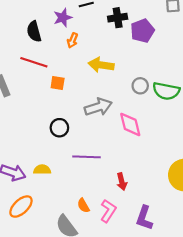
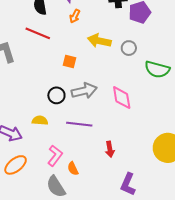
orange square: (58, 83) -> (69, 62), moved
gray circle: (140, 86) -> (129, 48), moved
gray arrow: (98, 107) -> (84, 91), moved
yellow semicircle: (42, 170) -> (40, 120), moved
pink L-shape: (108, 211) -> (55, 156), moved

